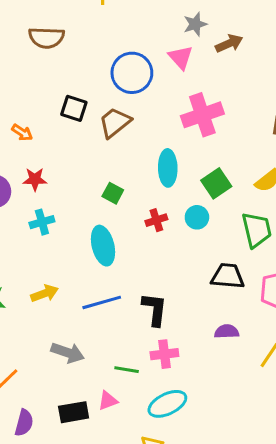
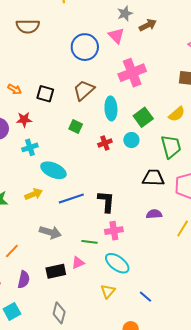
black square: (74, 108) -> (45, 94), moved
brown trapezoid: (115, 123) -> (84, 90), moved
cyan ellipse: (103, 246) -> (53, 170), moved, turned -50
cyan ellipse: (167, 404) -> (117, 263), turned 65

